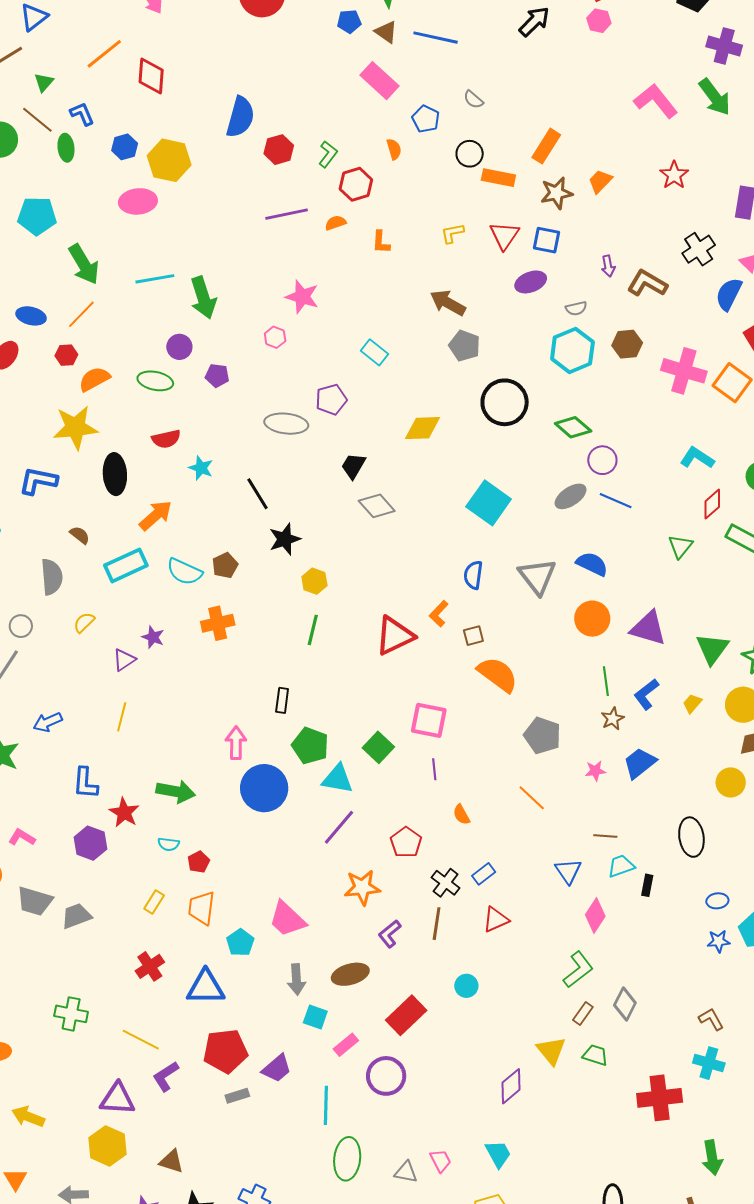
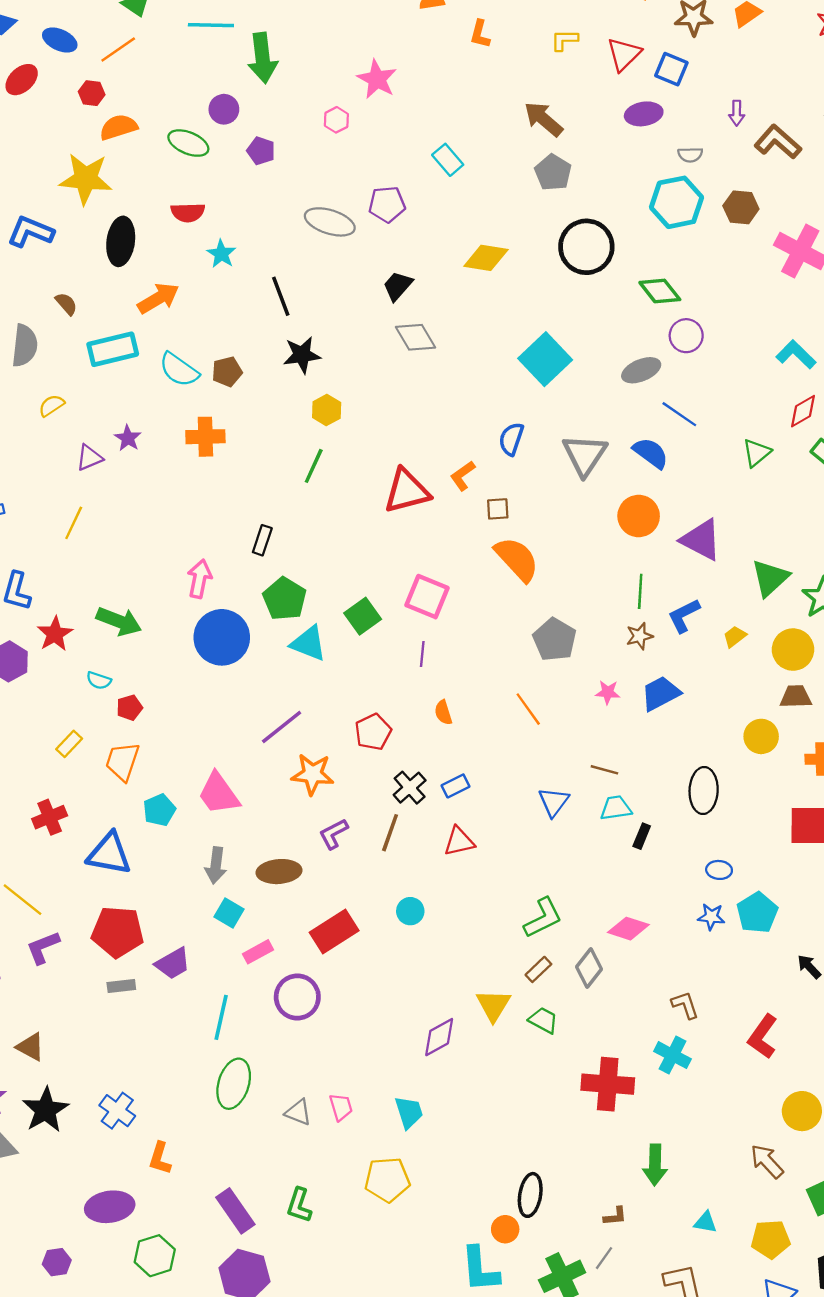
blue line: (616, 501) -> (679, 414), moved
purple line: (339, 827) -> (282, 727), moved
pink diamond: (595, 916) -> (628, 929), moved, turned 64

